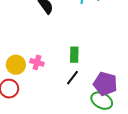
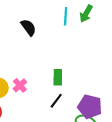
pink cross: (37, 62) -> (20, 85), turned 32

